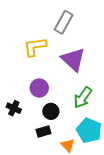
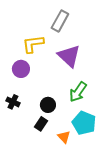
purple circle: (39, 88) -> (21, 69), moved
black rectangle: (43, 132) -> (41, 124), turned -40

